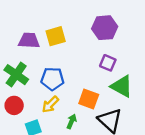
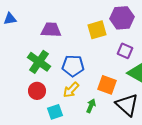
yellow square: (56, 36) -> (97, 30), moved

